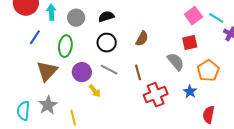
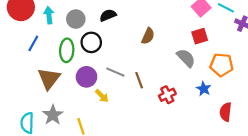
black circle: (107, 43) -> (91, 42), moved
orange pentagon: (208, 71) -> (222, 65), turned -30
brown line: (138, 72) -> (139, 80), moved
red cross: (156, 95) -> (167, 95), size x0.7

